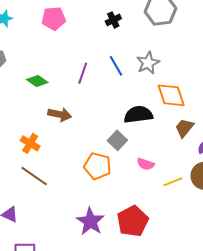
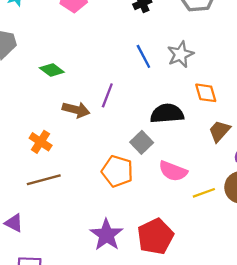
purple line: (83, 73) -> (107, 95), moved
orange diamond: (171, 95) -> (206, 93), size x0.7
pink semicircle: (146, 164) -> (173, 171), size x1.4
brown line: (34, 176) -> (44, 180), turned -52

